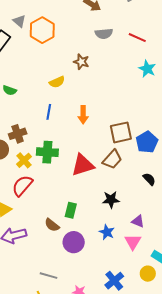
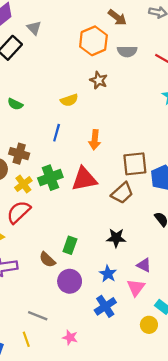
orange hexagon: (42, 30) -> (93, 41), moved
brown cross: (18, 134) -> (19, 154), turned 30
green cross: (47, 152) -> (50, 178), turned -30
red triangle: (83, 165) -> (84, 179), moved
blue cross: (114, 281) -> (105, 306), moved

